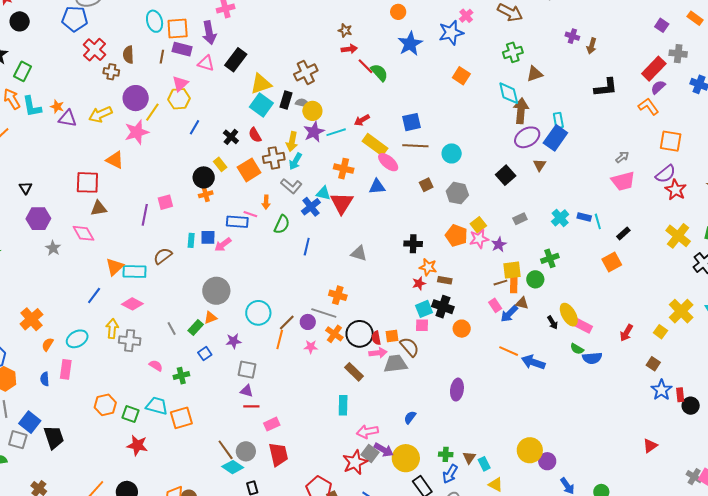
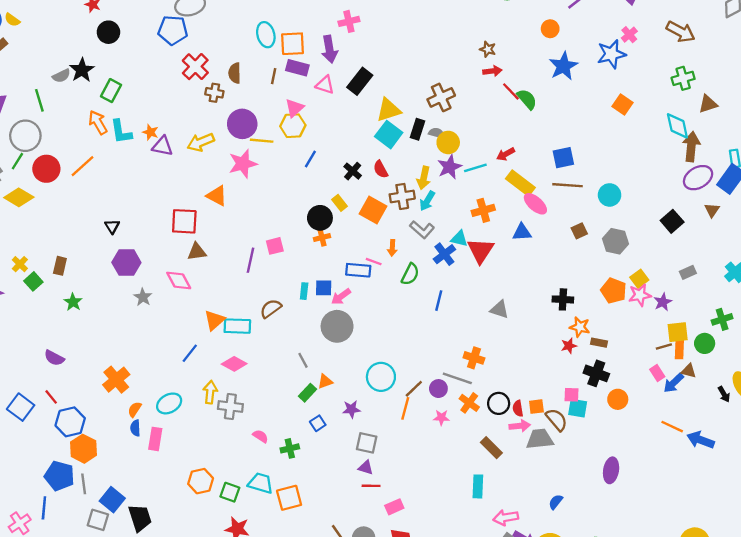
yellow line: (152, 112) -> (262, 141), turned 60
orange cross: (344, 169) -> (483, 210), turned -30
orange square: (249, 170) -> (373, 210), turned -30
gray circle: (216, 291) -> (337, 326), moved
cyan square: (424, 309) -> (578, 408), moved, turned 30
gray line: (172, 328) -> (303, 360), moved
black circle: (360, 334) -> (499, 403), size x0.7
blue semicircle: (45, 379) -> (135, 428), moved

